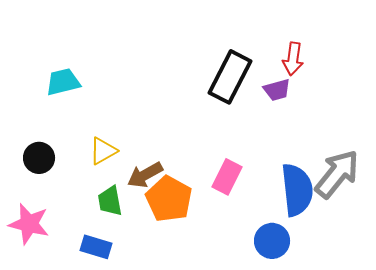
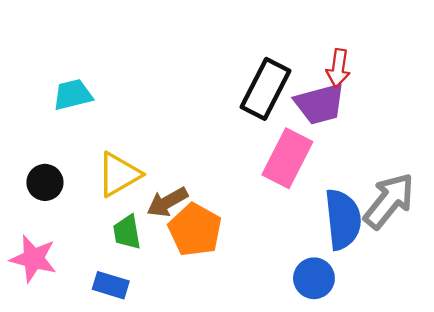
purple trapezoid: (277, 90) -> (320, 104), size x1.6
yellow triangle: (103, 151) -> (119, 174), size x1.4
pink rectangle: (227, 177) -> (287, 158), moved, size x1.4

